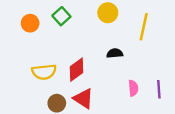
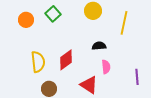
yellow semicircle: (44, 72) -> (38, 62), turned -90
pink semicircle: (133, 88) -> (106, 67), moved
red triangle: (83, 99) -> (89, 85), moved

